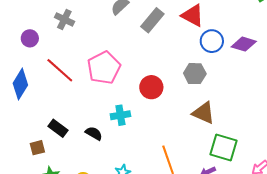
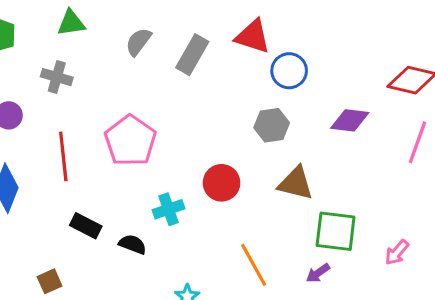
purple diamond: (244, 44) -> (350, 120), moved
red line: (60, 70) -> (63, 156), turned 52
red circle: (151, 87) -> (222, 183), moved
black rectangle: (58, 128) -> (86, 226), moved

